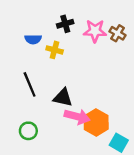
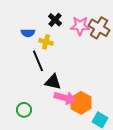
black cross: (65, 24) -> (55, 20), turned -32
brown cross: (118, 33) -> (99, 28), size x1.5
black line: (30, 84) -> (38, 61), moved

